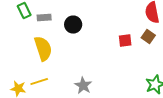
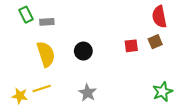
black circle: (73, 24) -> (83, 51), moved
brown square: (148, 36) -> (155, 42), turned 32

